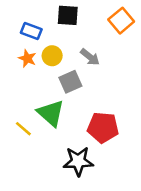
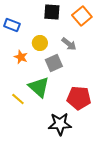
orange square: (121, 21) -> (82, 16), moved
blue rectangle: (31, 31) -> (12, 25), moved
orange star: (27, 58) -> (21, 57), moved

